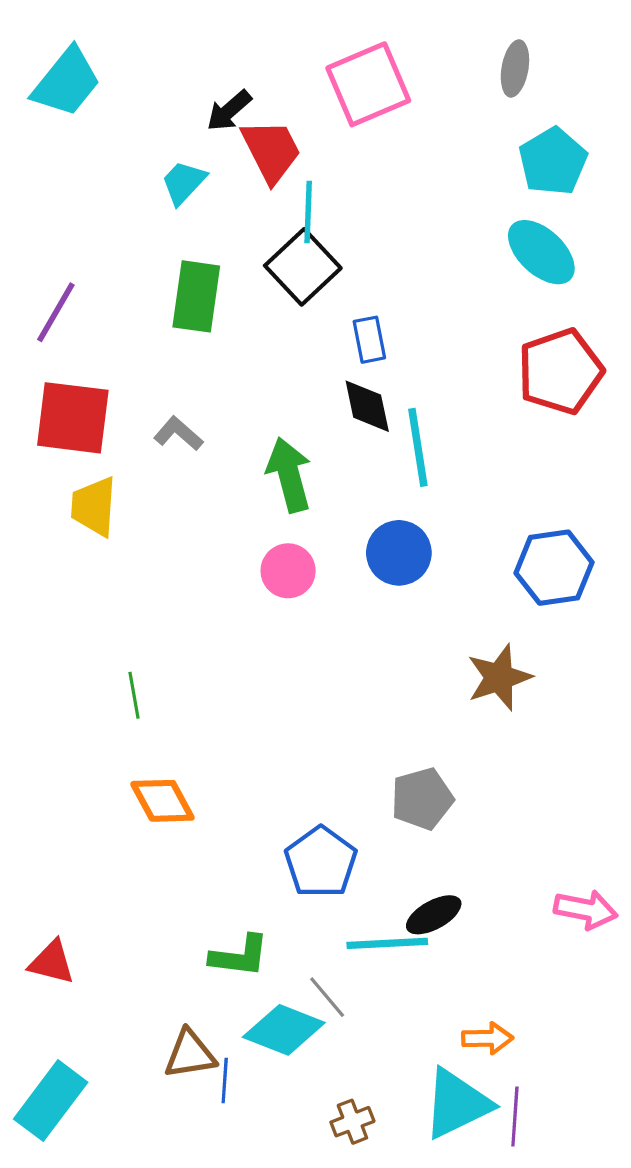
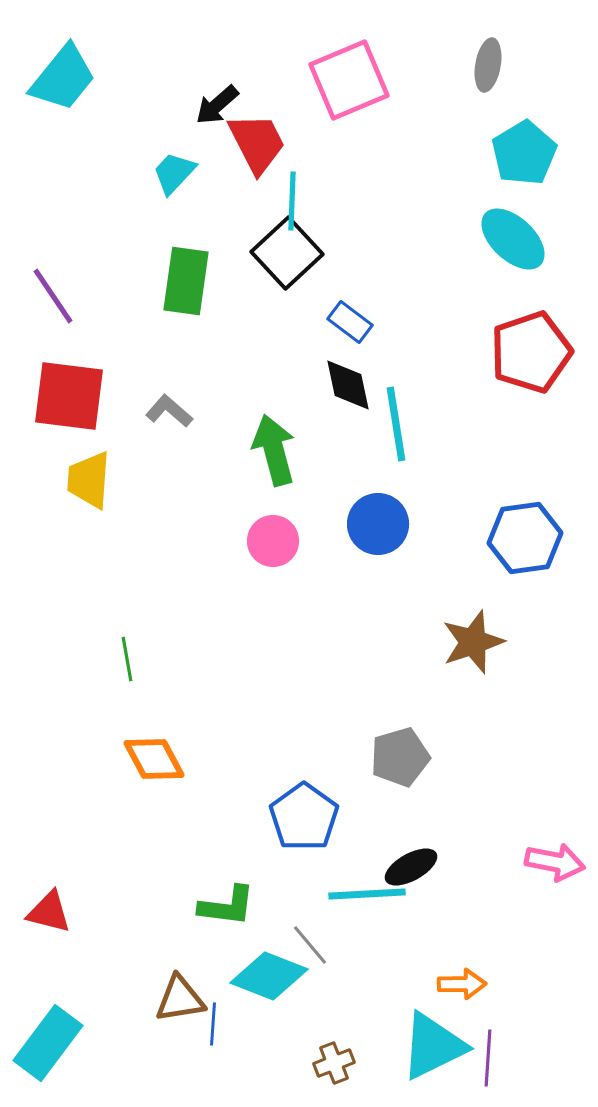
purple line: (56, 312) -> (53, 296), turned -64
blue rectangle: (369, 340) -> (350, 322), turned -42

